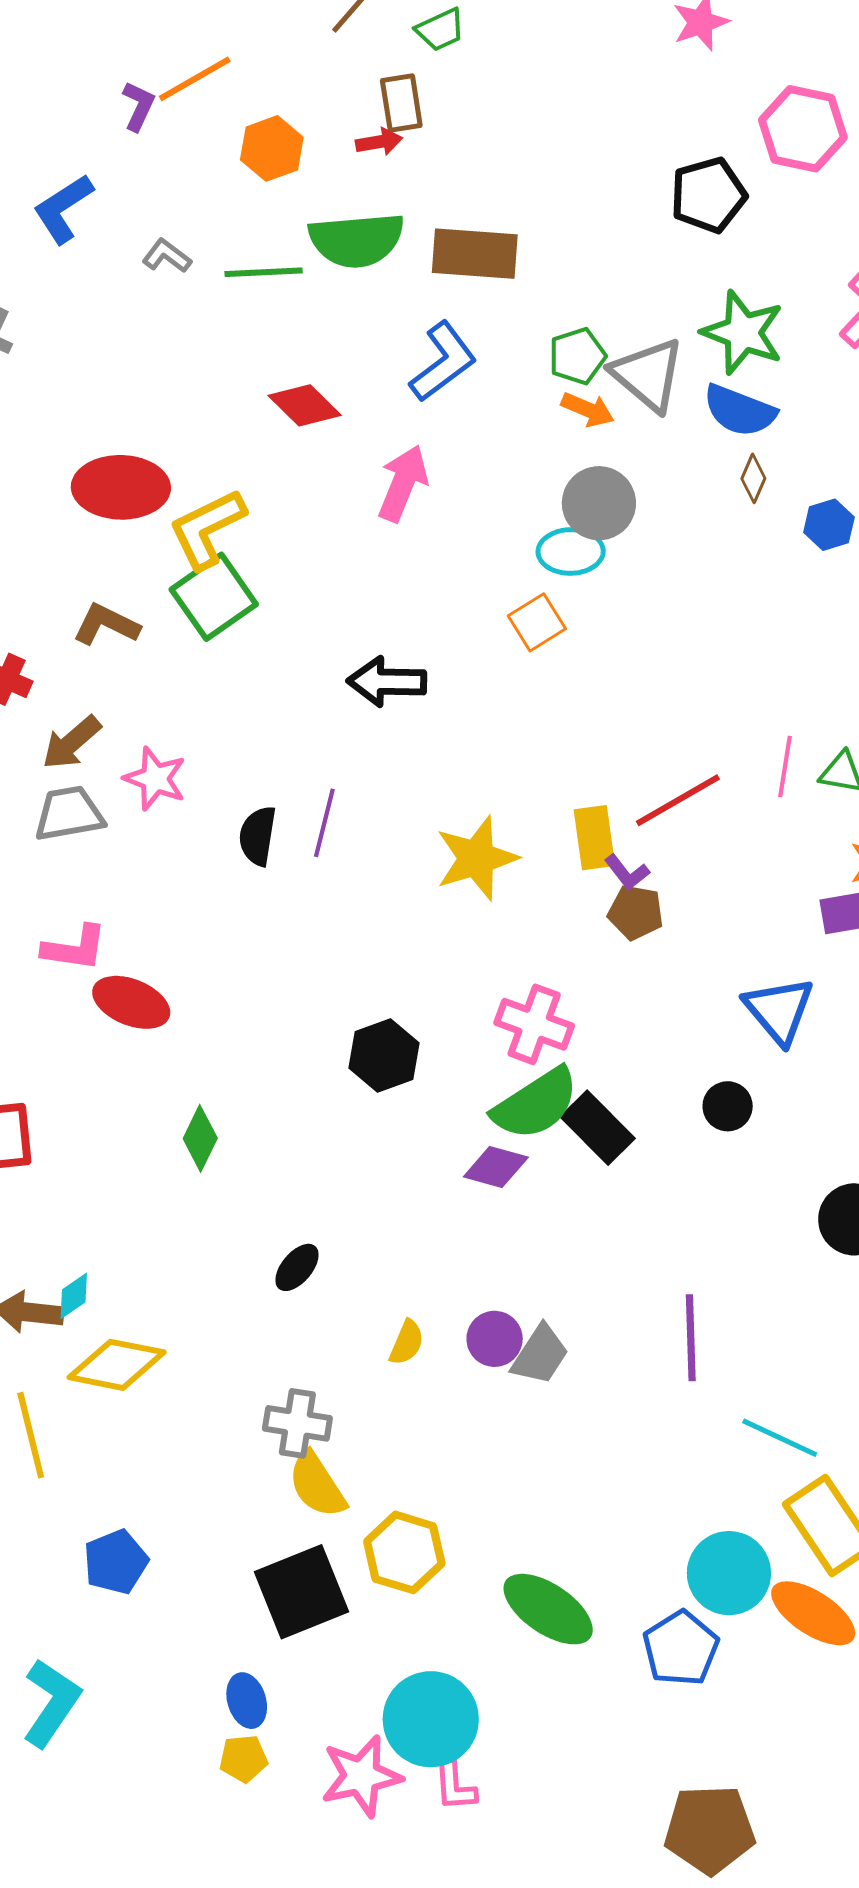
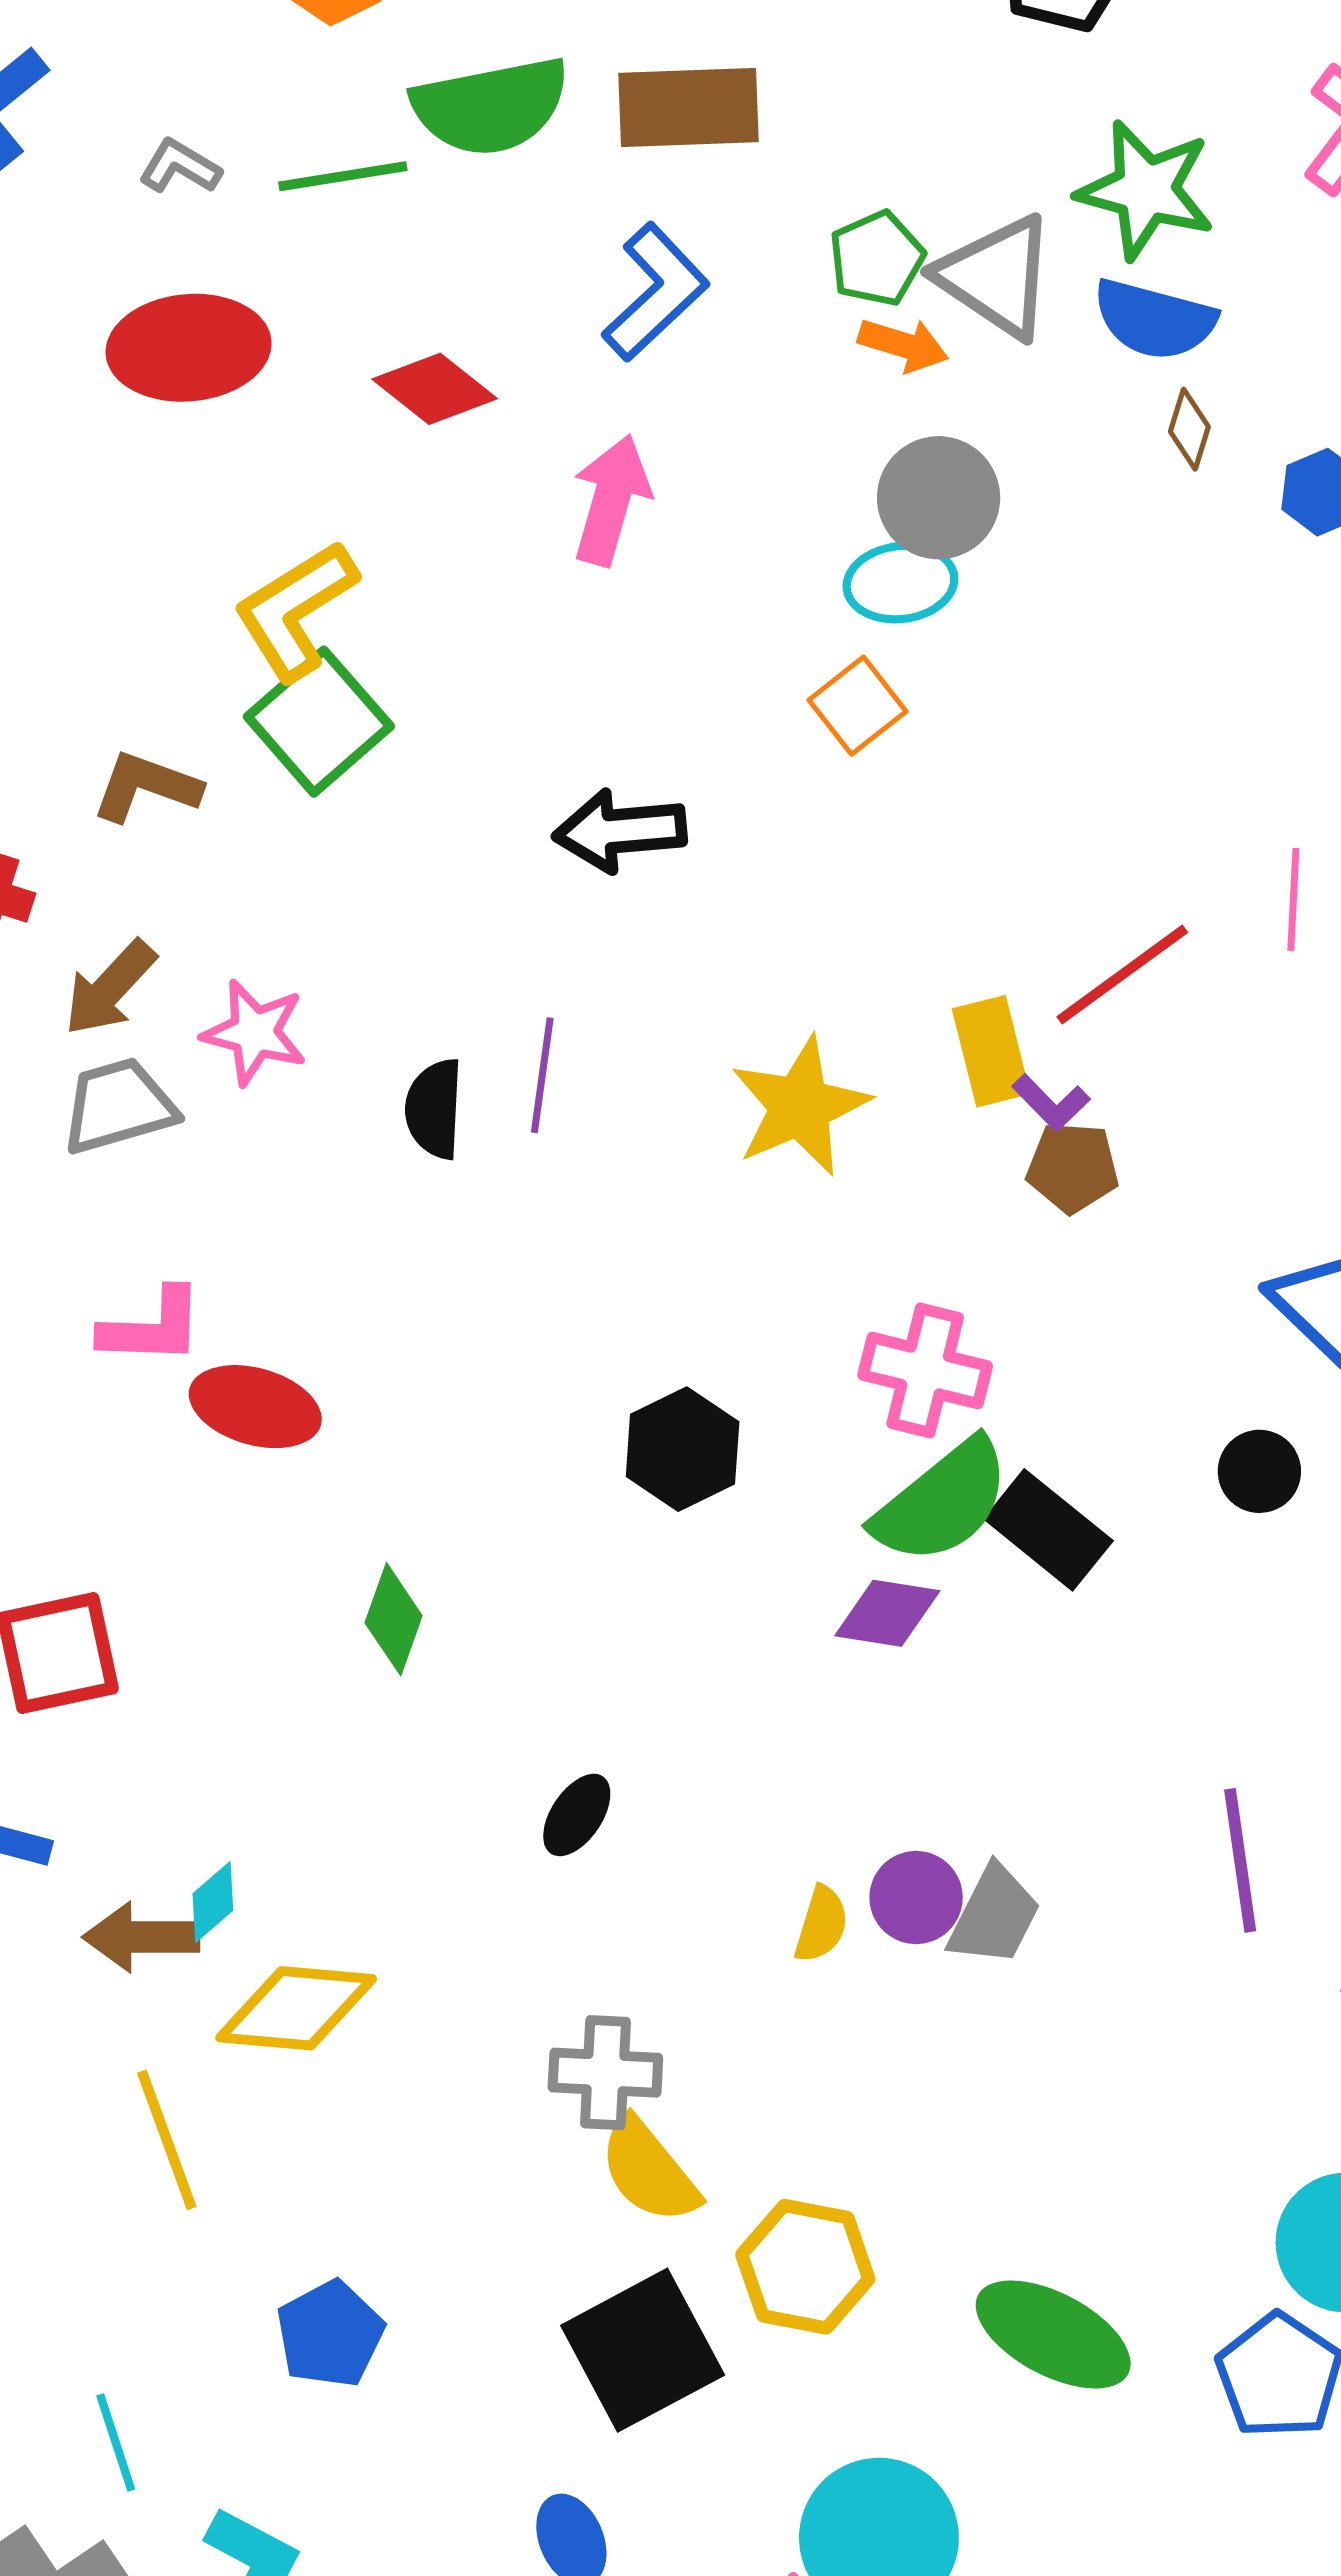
red ellipse: (121, 487) -> (189, 348), moved
yellow semicircle: (407, 1343) -> (821, 1924), moved

